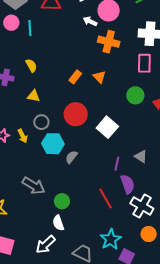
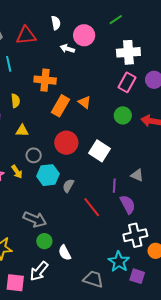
orange cross: (109, 42) -> (45, 80), moved
pink rectangle: (144, 63) -> (127, 82), turned 36
yellow semicircle: (31, 65) -> (15, 101), turned 32
orange rectangle: (75, 77) -> (61, 106), size x1.5
red line: (106, 198) -> (92, 207), moved
green circle: (62, 201) -> (44, 241), moved
white cross: (142, 206) -> (135, 235), moved, turned -35
white arrow: (46, 245) -> (39, 271), moved

